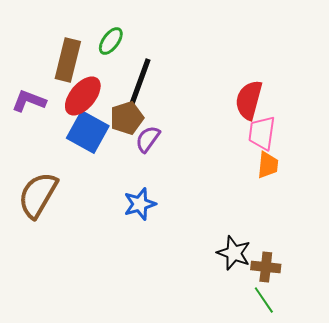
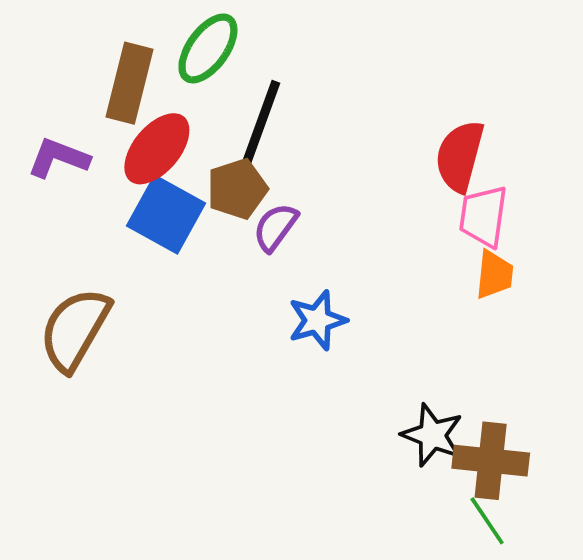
green ellipse: (111, 41) -> (208, 48), size x1.4
blue star: (140, 204) -> (317, 320), moved
brown cross: (266, 267) -> (491, 461), size x1.4

